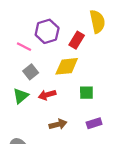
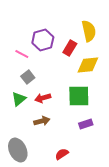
yellow diamond: (67, 66) -> (88, 65), moved
green square: (86, 93) -> (79, 96), size x1.6
brown arrow: (58, 124) -> (42, 121), moved

